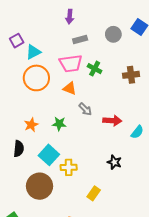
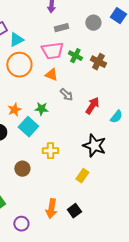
brown cross: (131, 75) -> (98, 62), moved, turned 35
red arrow: (112, 121) -> (92, 106), turned -60
cyan square: (49, 155) -> (28, 127), moved
black star: (114, 162) -> (94, 146), size x1.6
brown circle: (40, 186) -> (22, 169), size x0.6
yellow rectangle: (94, 193) -> (82, 176), moved

